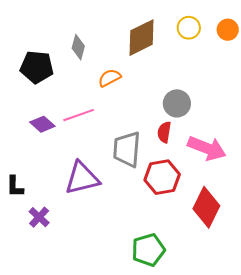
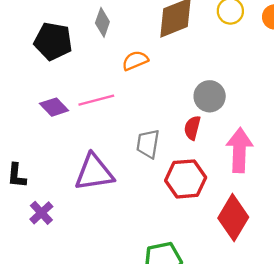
pink arrow: (207, 148) -> (239, 150), turned -114
gray trapezoid: (127, 149) -> (148, 144), size x0.7

